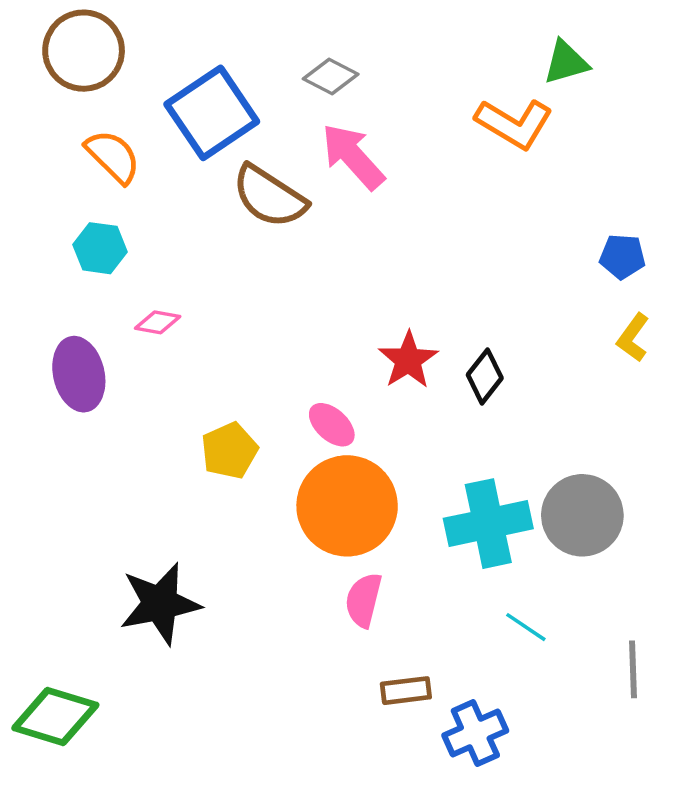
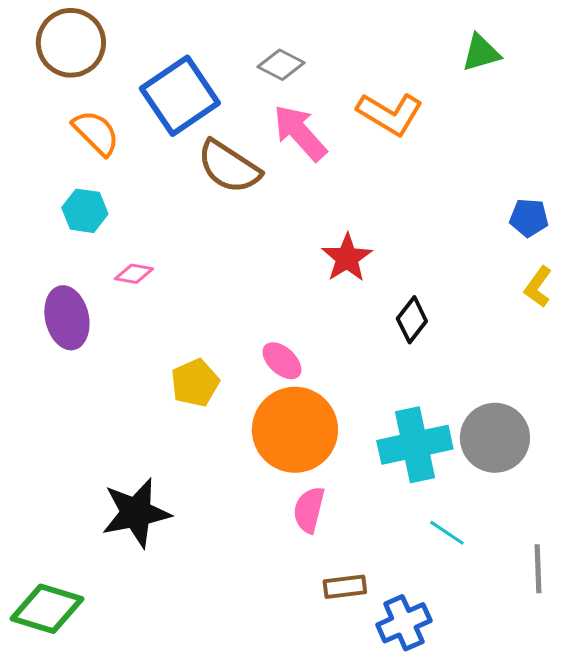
orange L-shape: (514, 124) -> (390, 114), moved
red star: (408, 360) -> (347, 258), moved

